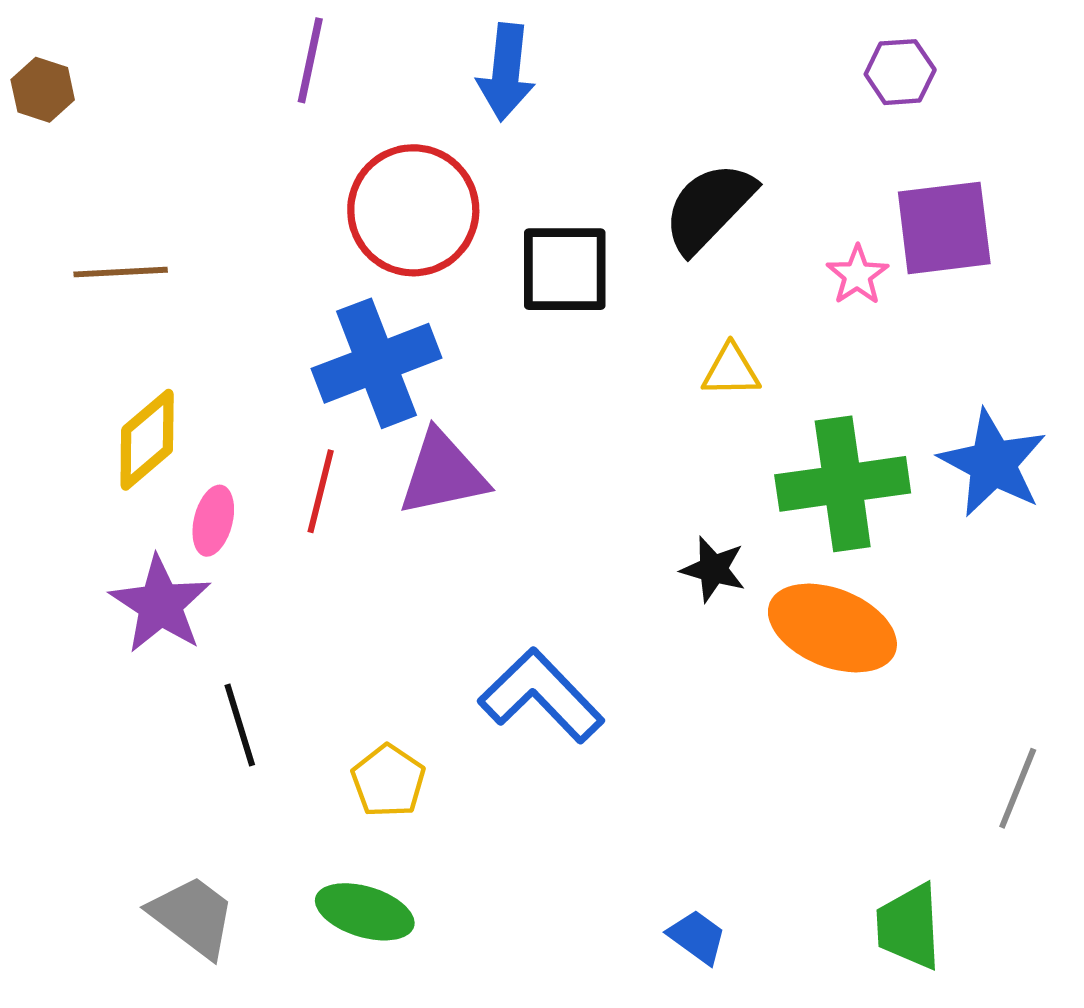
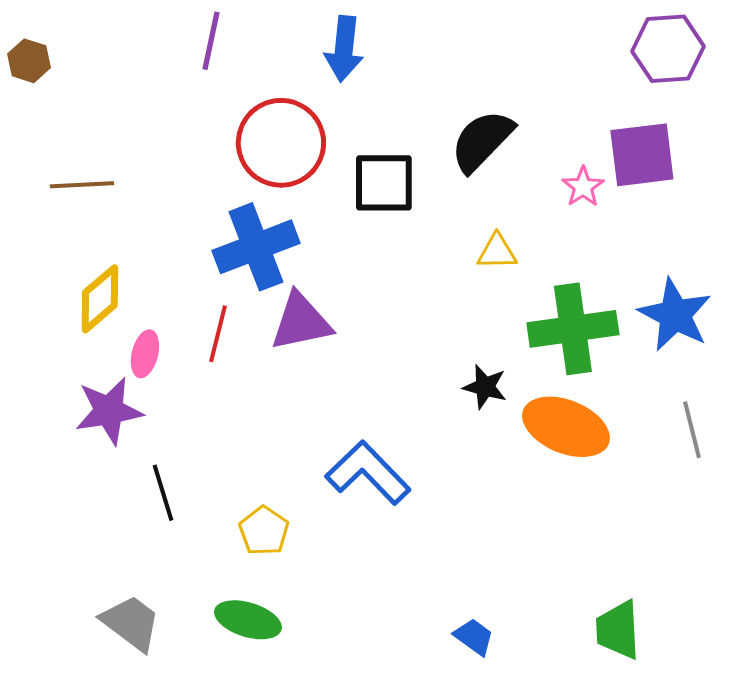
purple hexagon: (900, 72) -> (668, 49), moved, size x1.5
purple star: (160, 604) -> (109, 411), turned 30
gray line: (1018, 788) -> (692, 430), moved, turned -36

